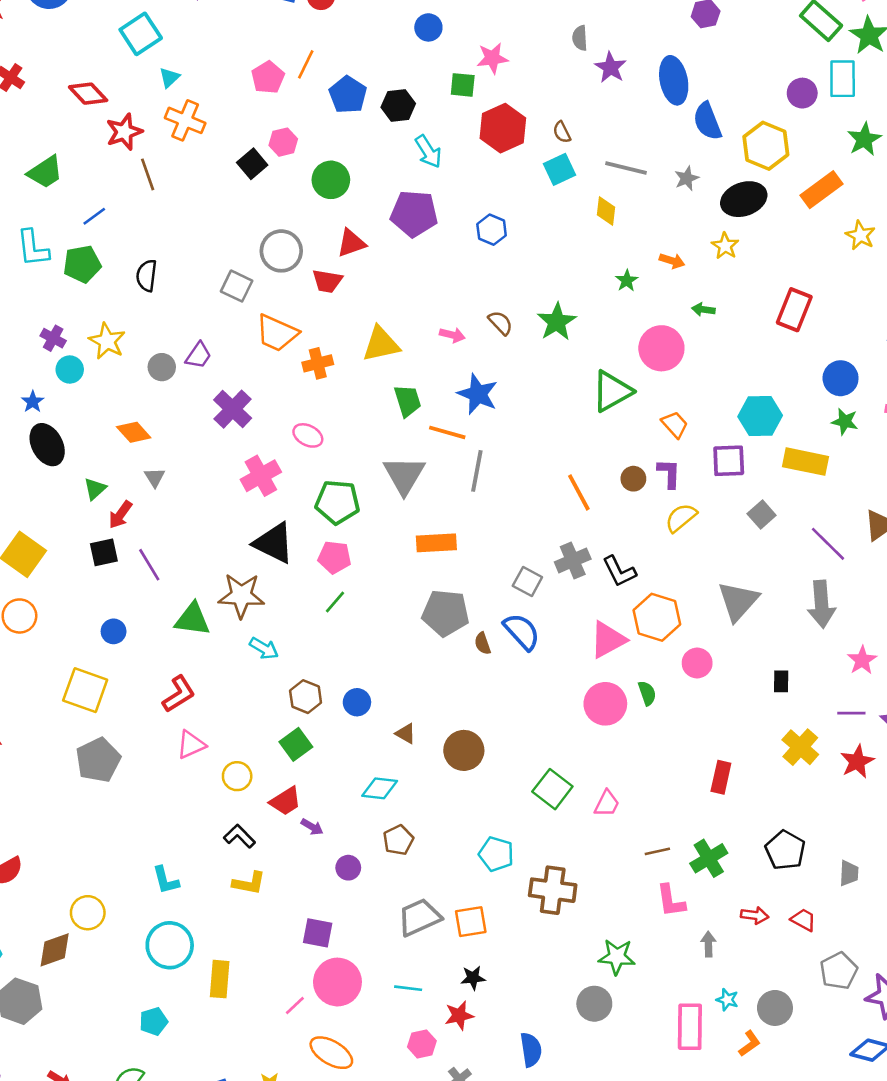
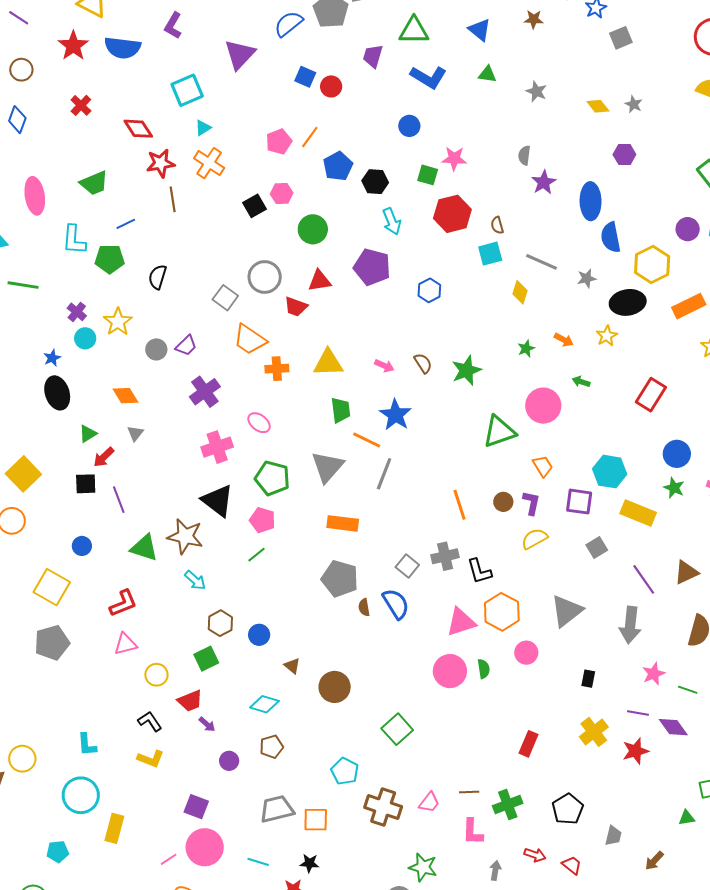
pink trapezoid: (607, 804) -> (429, 802), moved

